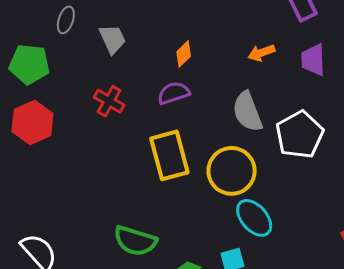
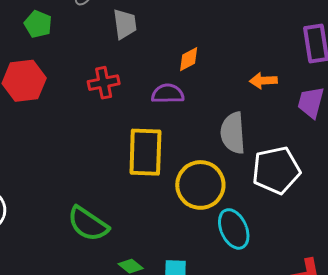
green pentagon: (29, 64) -> (38, 24), size x0.7
red cross: (109, 101) -> (104, 83), turned 32
cyan ellipse: (254, 218) -> (234, 229), moved

